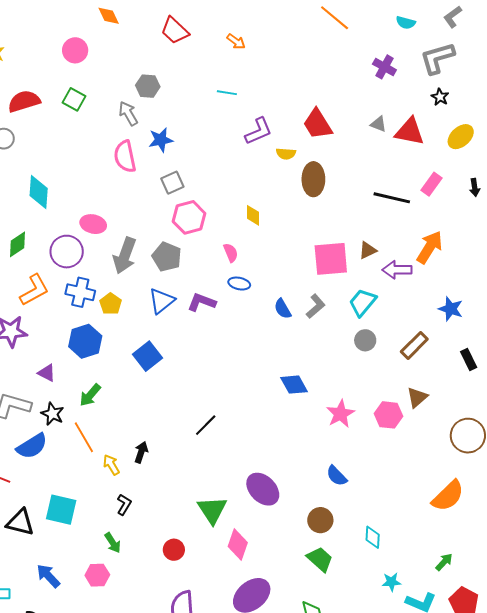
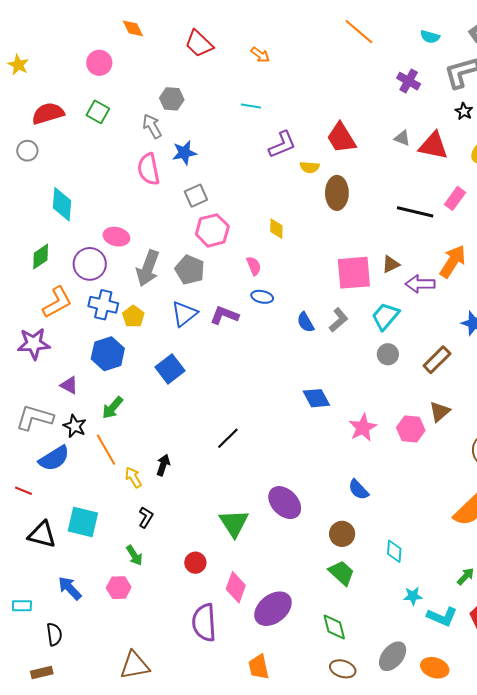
pink diamond: (238, 545) -> (236, 587), moved

